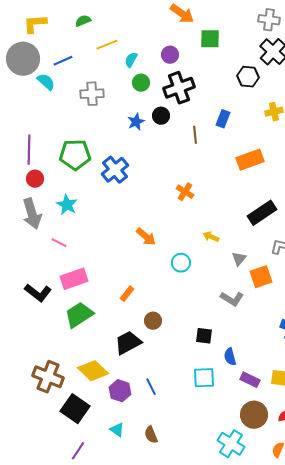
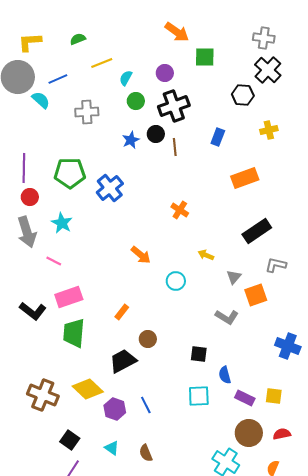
brown line: (195, 135) -> (175, 147), moved
green trapezoid: (79, 315) -> (74, 333), turned -52
black square: (75, 409) -> (70, 440), moved, size x0.7

